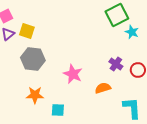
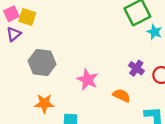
yellow square: (27, 31) -> (27, 17), moved
orange semicircle: (103, 88) -> (122, 95), turned 42

